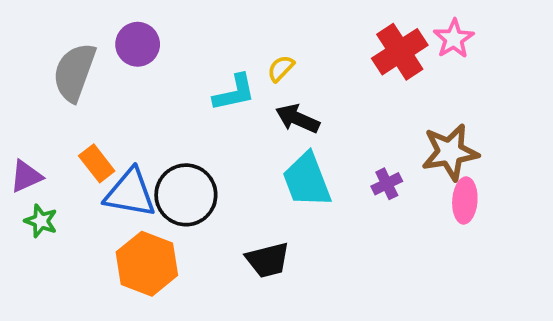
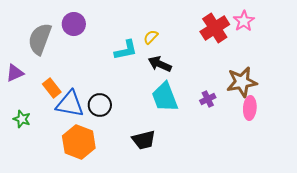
purple triangle: (26, 176) -> (15, 73), moved
black circle: (186, 195) -> (100, 105), size x0.7

